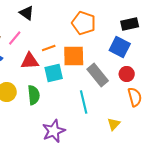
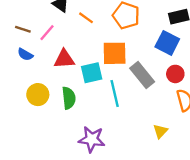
orange line: (49, 48) -> (86, 18), moved, turned 56
cyan line: (84, 102) -> (115, 93), moved
purple star: (54, 131) -> (92, 139), turned 30

